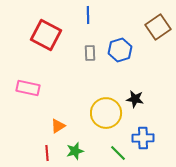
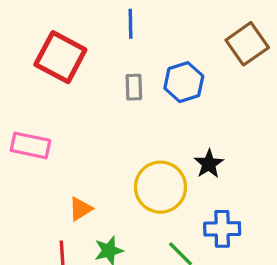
black star: (135, 99) -> (209, 164), turned 30

